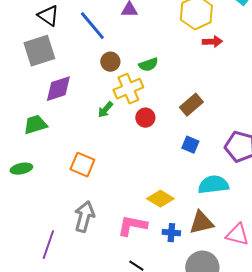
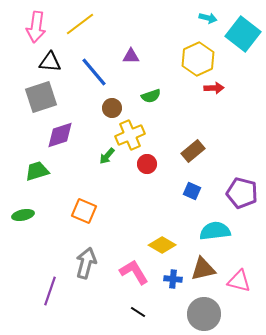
black triangle: (48, 16) -> (50, 62), turned -30
green semicircle: (148, 65) -> (151, 96), moved
pink L-shape: (132, 226) -> (134, 272), turned 48

